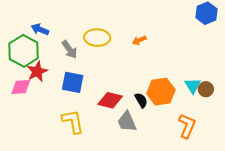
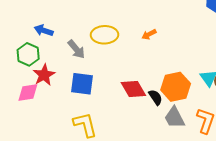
green hexagon: (24, 51) -> (28, 54), size x0.7
red diamond: (110, 100) -> (133, 89), moved, turned 50
gray trapezoid: (127, 122) -> (175, 118), moved

